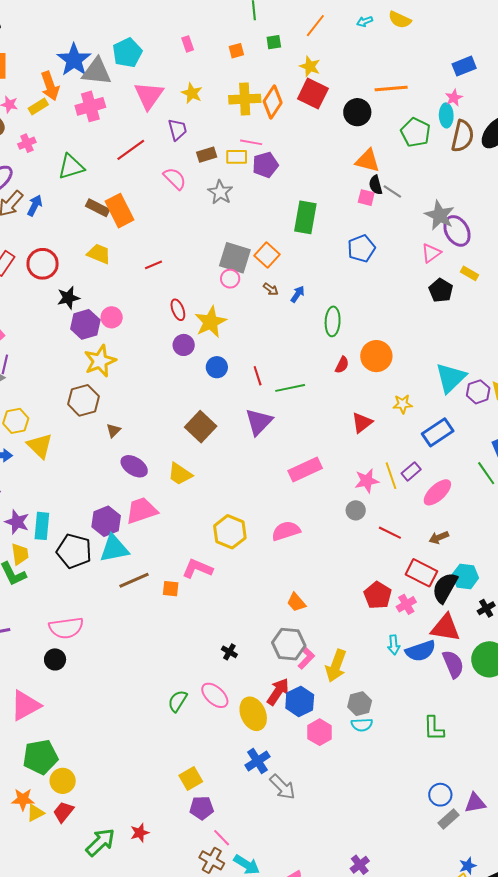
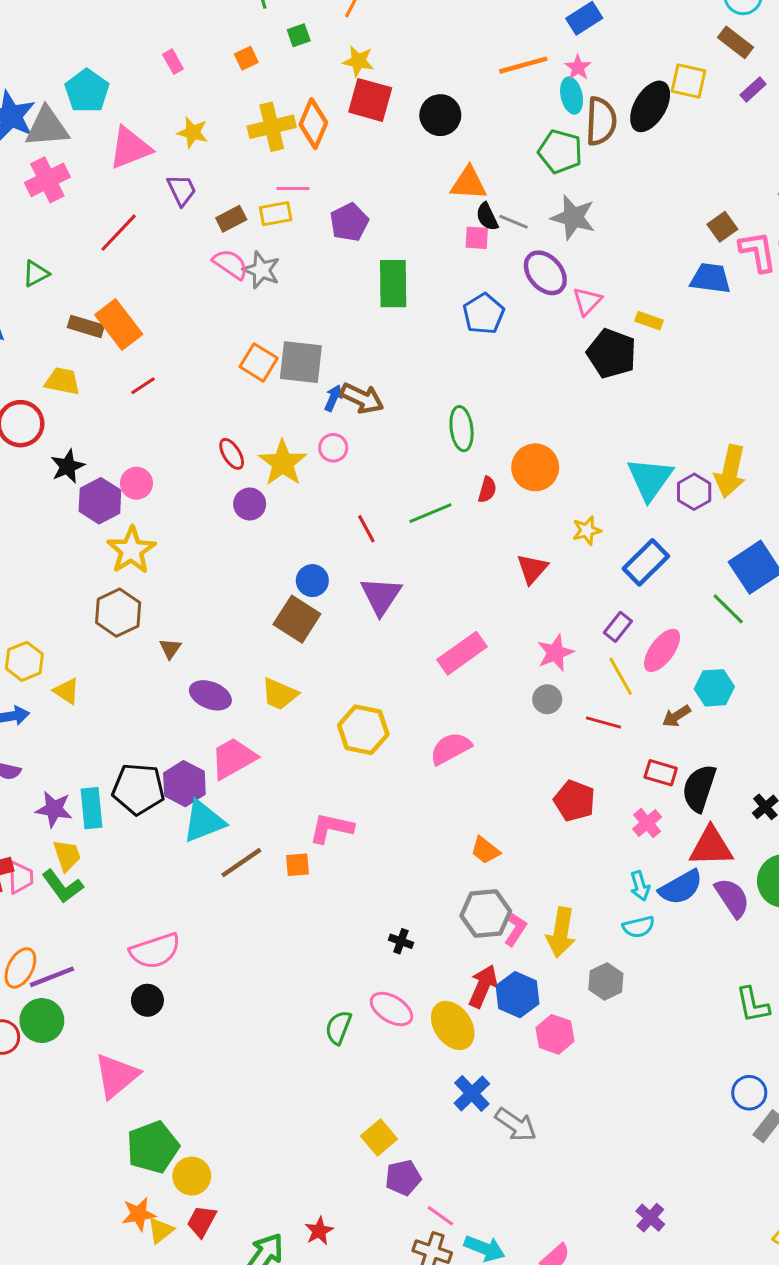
orange line: (391, 88) -> (523, 65), moved
pink triangle: (149, 96) -> (130, 148), turned 44
green pentagon: (416, 132) -> (560, 151), moved
purple pentagon: (265, 165) -> (349, 222), moved
green triangle: (71, 167) -> (36, 274), size x0.7
pink semicircle: (175, 179) -> (230, 264), moved
gray star: (440, 215) -> (573, 217), moved
purple ellipse: (457, 231) -> (545, 273), moved
yellow trapezoid: (99, 254) -> (62, 381), moved
orange square: (267, 255) -> (259, 362), moved
red line: (154, 265) -> (143, 386), moved
pink circle: (230, 279) -> (333, 448), moved
brown arrow: (271, 289) -> (362, 398), size x1.8
black pentagon: (441, 290) -> (612, 353), size x1.4
blue arrow: (298, 294) -> (333, 398), moved
blue circle: (217, 367) -> (312, 581), moved
green line: (290, 388) -> (430, 513), moved
yellow triangle: (40, 446) -> (67, 691), size x0.7
yellow line: (391, 476) -> (621, 676), moved
yellow hexagon: (230, 532) -> (363, 730), moved
black pentagon: (74, 551) -> (138, 789), moved
red rectangle: (421, 573) -> (661, 773), size x0.7
cyan hexagon: (465, 576) -> (714, 688), moved
red pentagon: (378, 595) -> (574, 801), moved
cyan semicircle: (362, 725) -> (639, 927), moved
green L-shape: (434, 728) -> (753, 1005), moved

